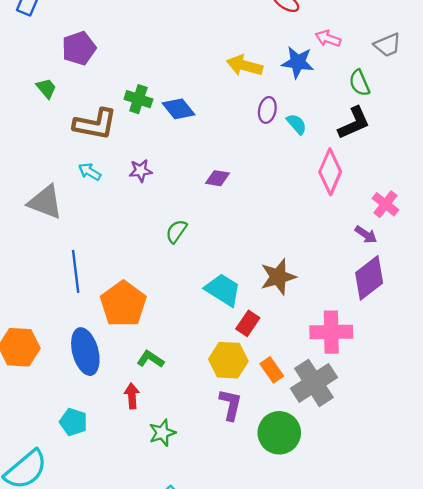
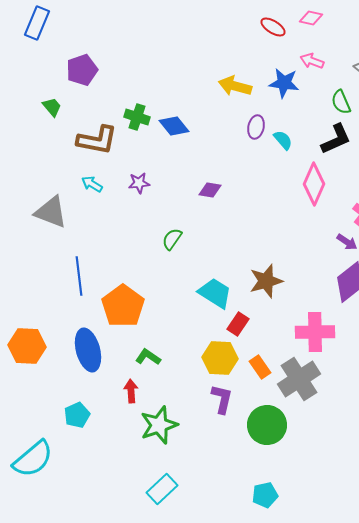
cyan pentagon: (73, 422) -> (77, 415), turned 30
green star: (162, 433) -> (159, 425), size x1.5

